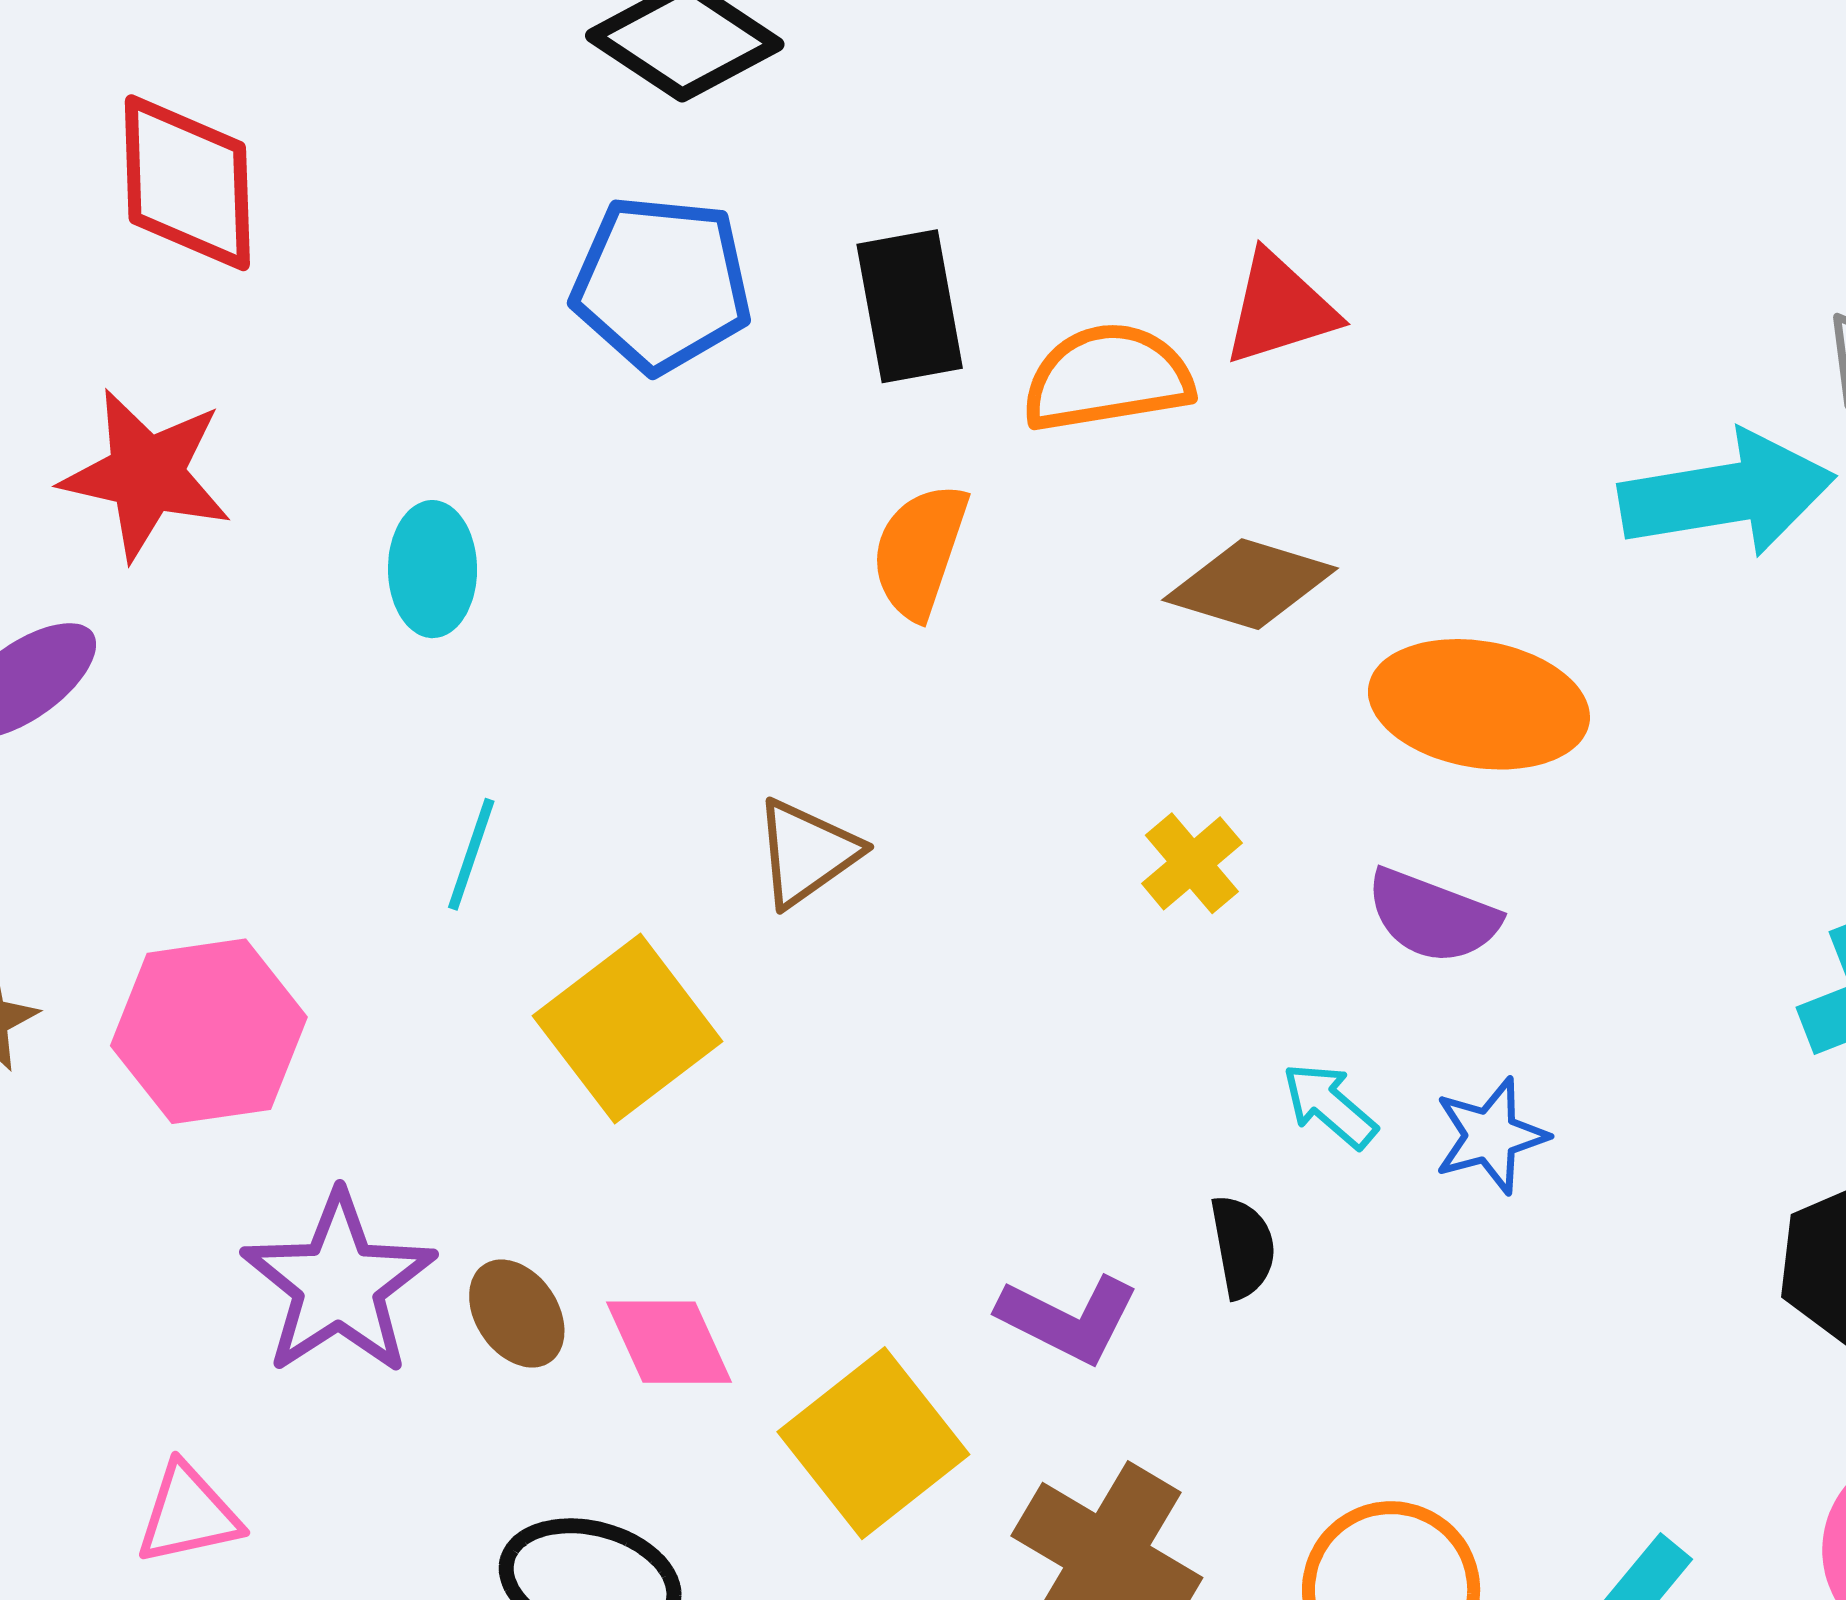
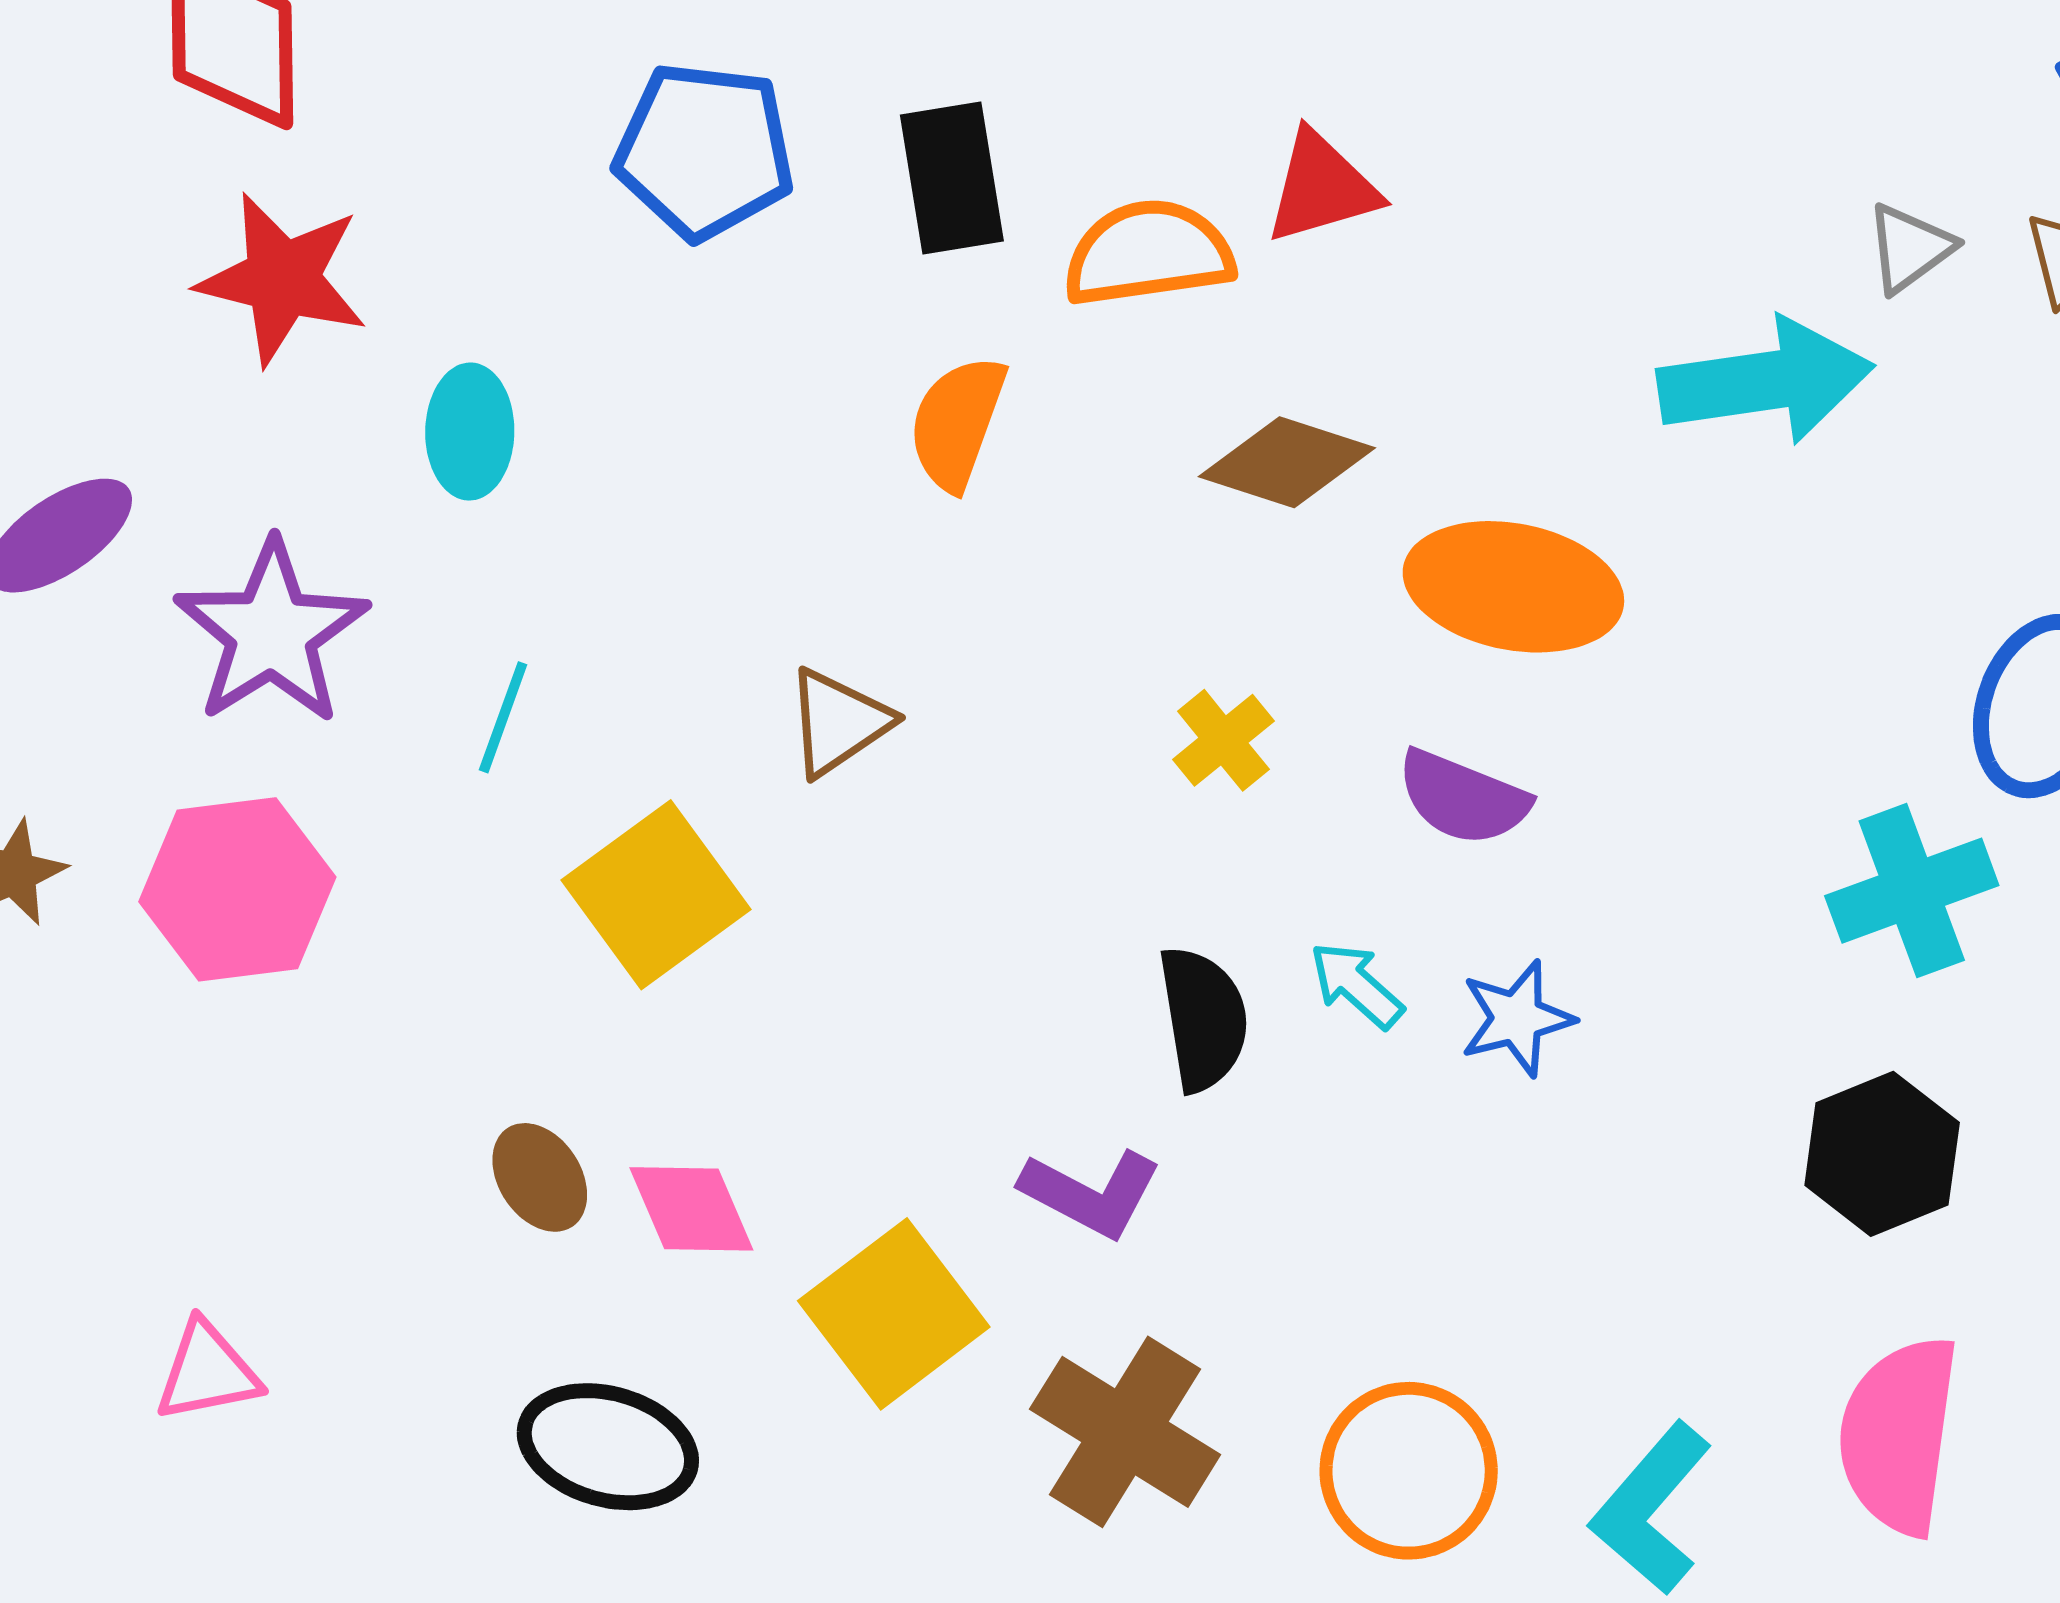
red star: (146, 474) -> (282, 279), moved
black semicircle: (1243, 1247) -> (1203, 1019), moved, size x1.4
purple star: (339, 1284) -> (271, 633), moved

